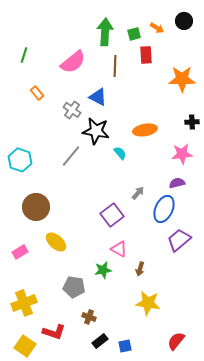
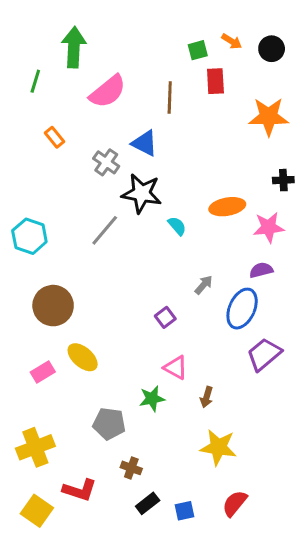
black circle: (184, 21) -> (272, 49), moved
green arrow: (105, 32) -> (74, 47), moved
orange ellipse: (145, 130) -> (227, 207), moved
purple square: (112, 215) -> (165, 317), size x0.6
pink rectangle: (20, 252) -> (43, 372), moved
red semicircle: (176, 341) -> (235, 503), moved

